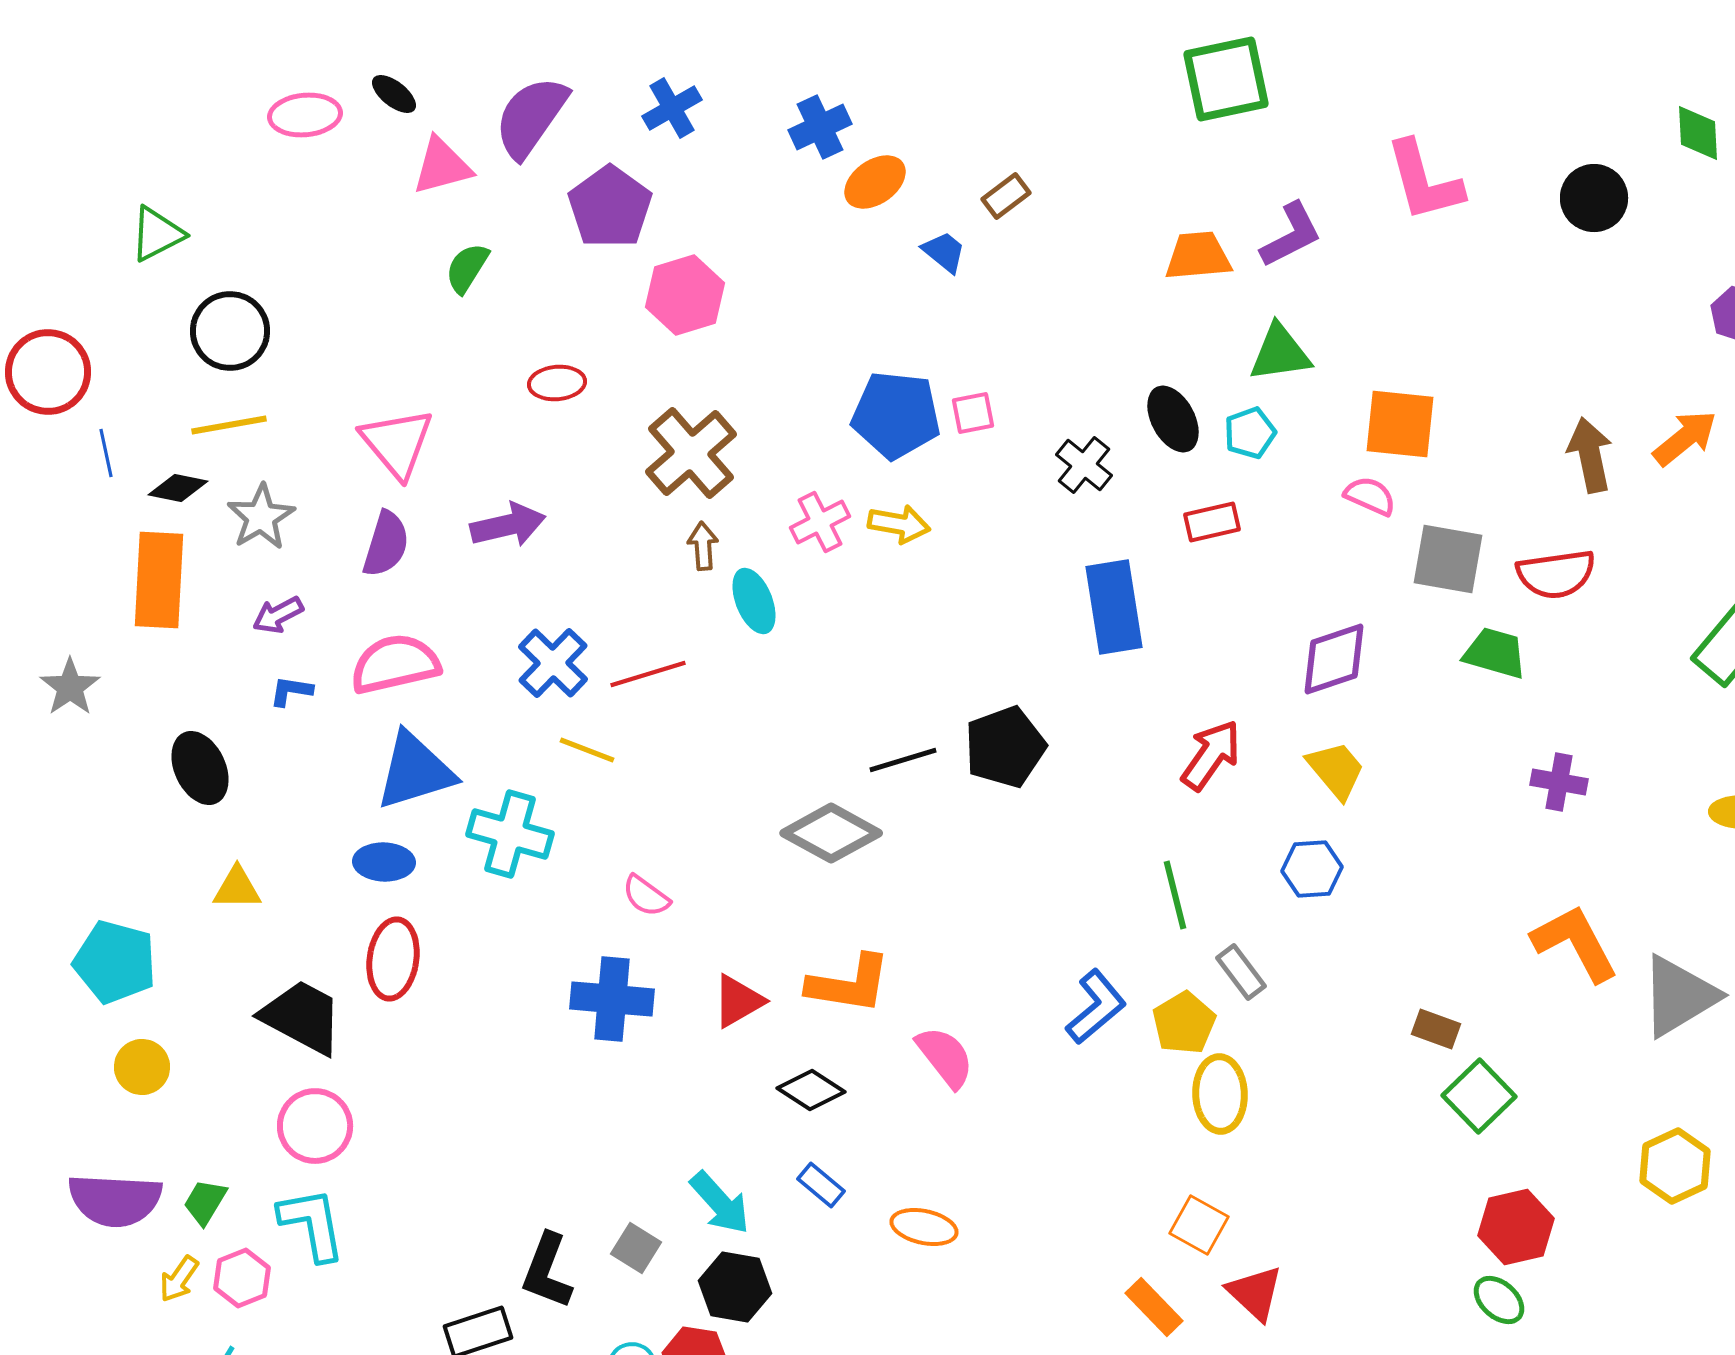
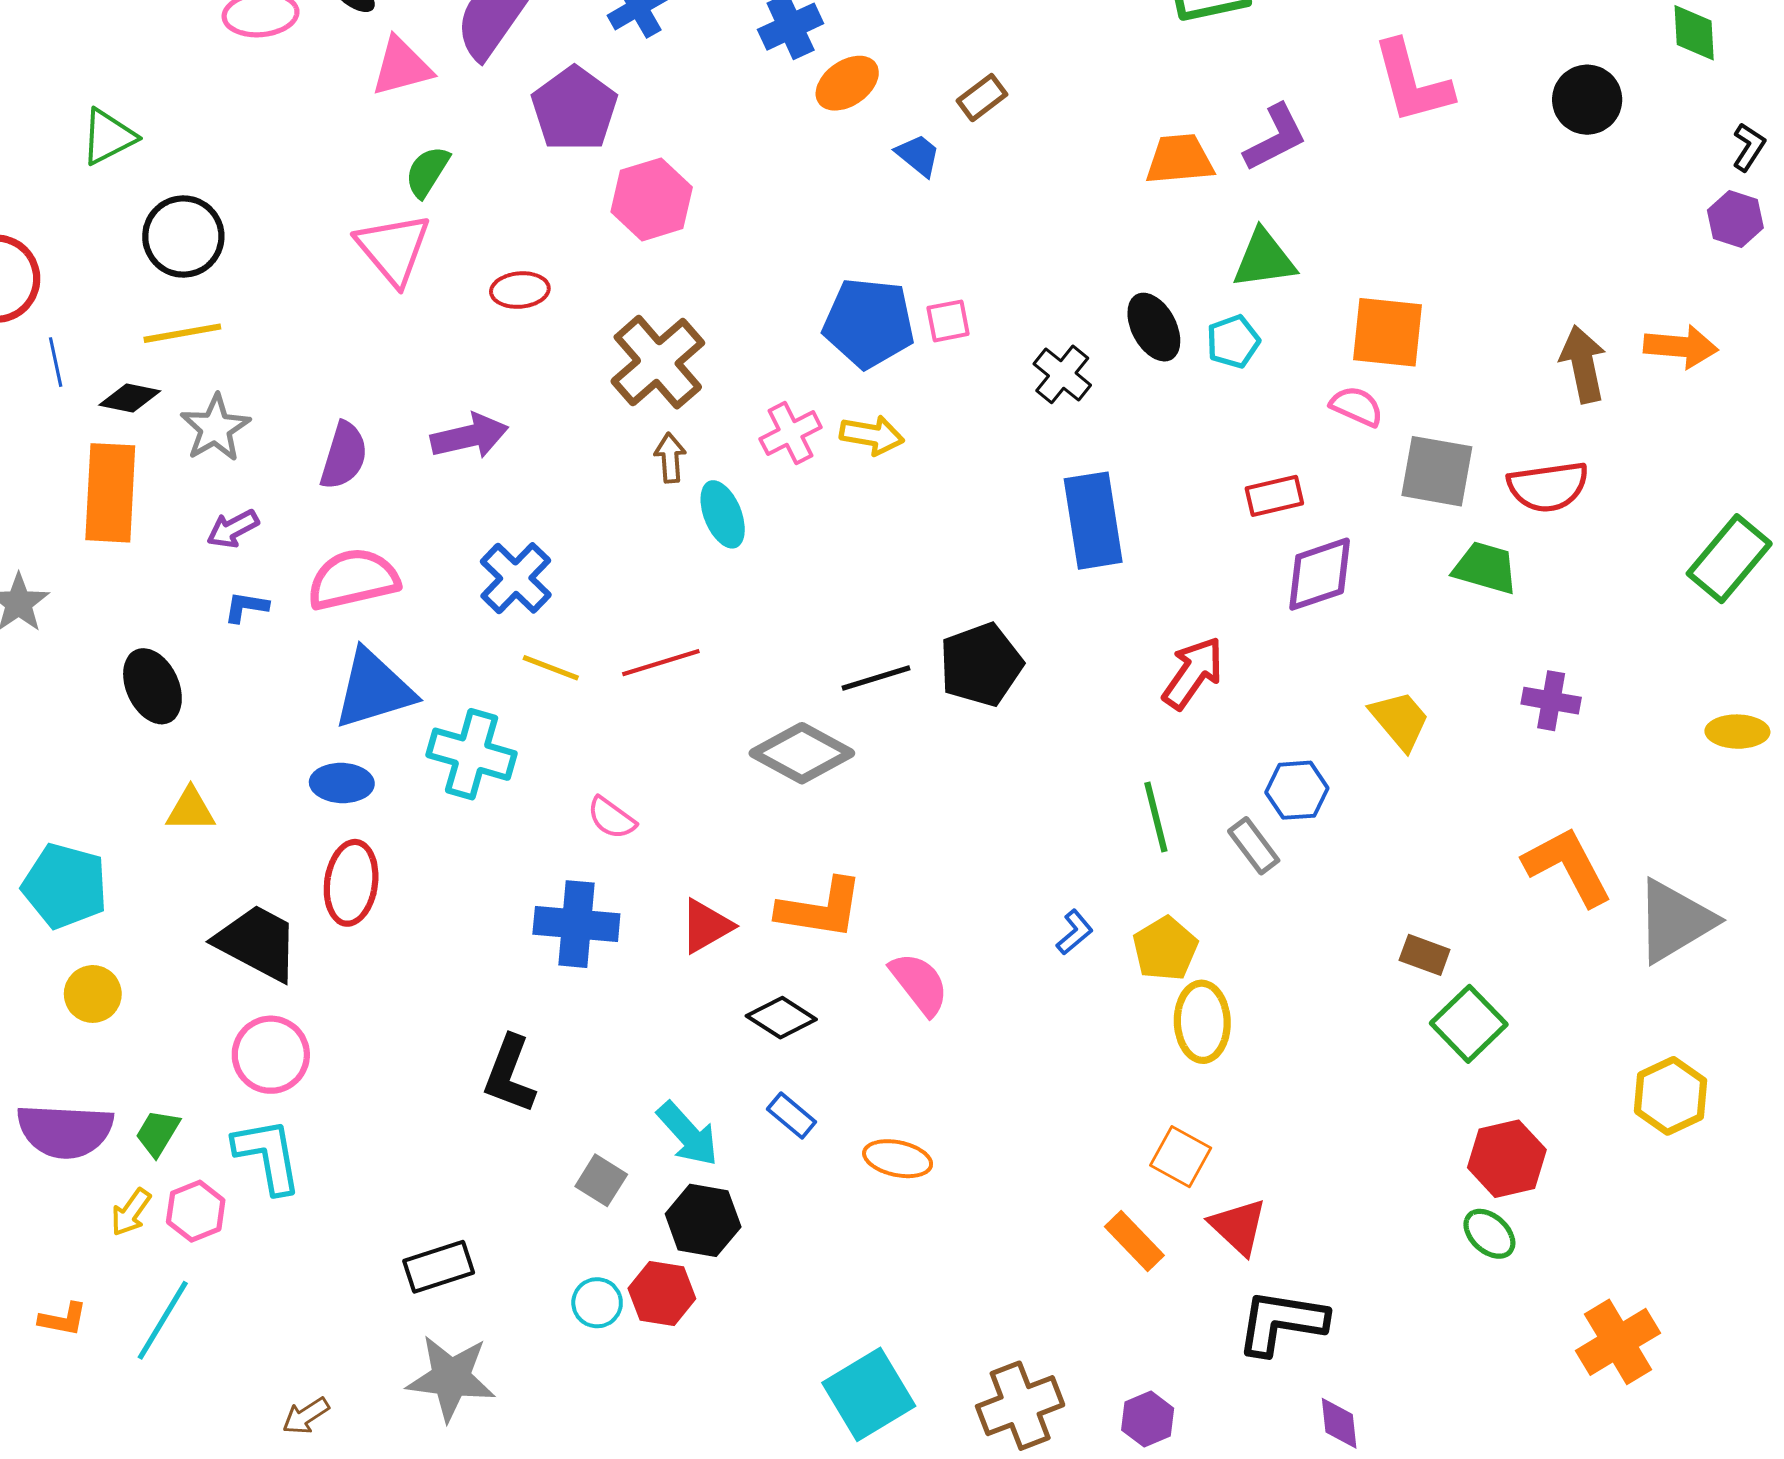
orange arrow: (1685, 438) -> (1681, 347), turned 44
pink triangle: (397, 443) -> (393, 249), moved
red rectangle: (1212, 522) -> (1274, 496), moved
red line: (648, 674) -> (661, 663), moved
yellow trapezoid: (1336, 770) -> (1400, 720), moved
gray rectangle: (1241, 972) -> (1254, 846), moved
blue L-shape: (1096, 1007) -> (1075, 932), size x0.6
black L-shape: (547, 1271) -> (510, 1074), moved

